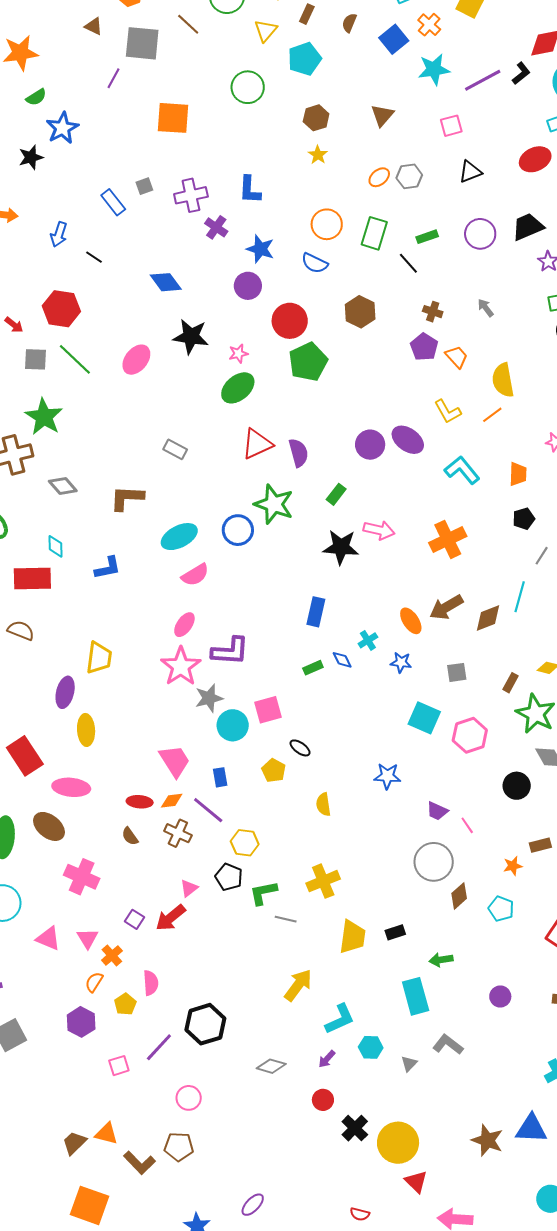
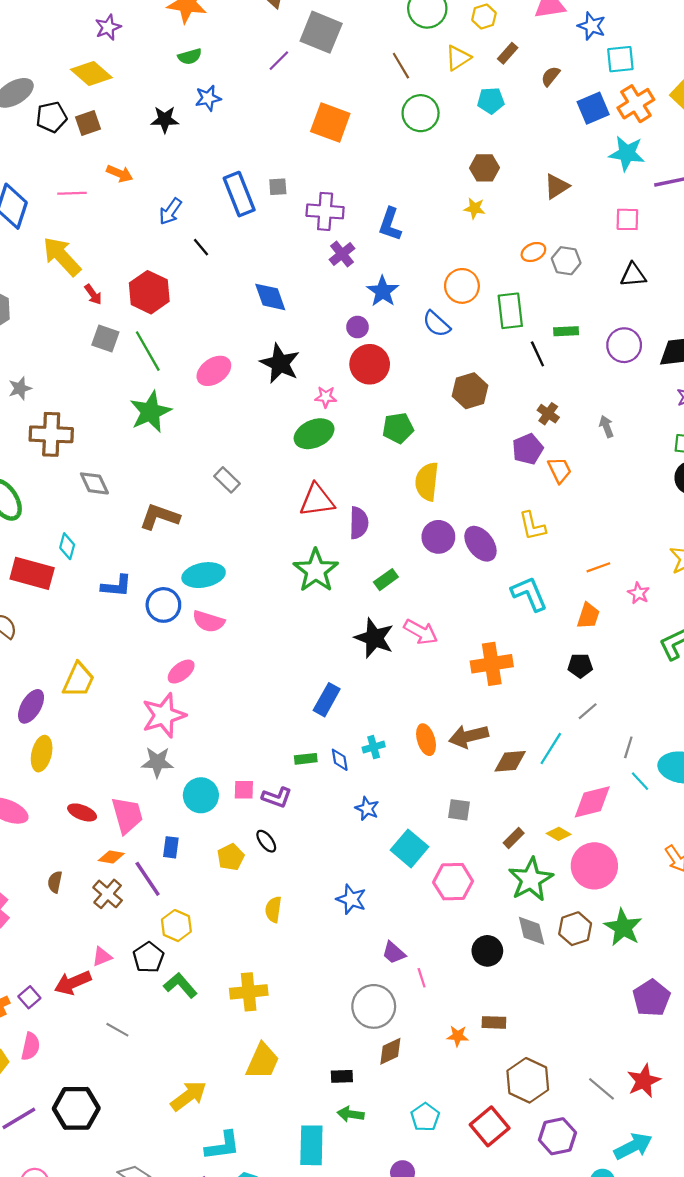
brown line: (188, 24) -> (401, 66), moved
orange cross: (429, 25) -> (636, 104), size x1.4
cyan pentagon: (305, 59) -> (491, 101), size x0.7
blue star: (62, 128) -> (208, 98), size x0.7
yellow star: (318, 155) -> (475, 208), turned 30
blue rectangle: (113, 202) -> (239, 194), size x1.4
green rectangle: (374, 233) -> (510, 311), turned -40
purple circle: (248, 286) -> (357, 327), size x0.7
red circle: (290, 321) -> (370, 364), moved
green pentagon: (308, 362) -> (398, 428), size x0.7
yellow semicircle: (503, 380) -> (427, 482), moved
orange line: (492, 415) -> (598, 567), moved
green star: (44, 417) -> (150, 412), moved
blue circle: (238, 530) -> (163, 605), moved
pink semicircle: (195, 575) -> (209, 621), turned 32
purple L-shape: (230, 651) -> (277, 797), moved, size x0.7
blue star: (401, 662) -> (367, 809), moved
gray star: (209, 698) -> (157, 762), moved
pink square: (268, 710) -> (244, 790), size x0.7
red ellipse: (140, 802) -> (82, 812), moved
brown semicircle: (130, 836) -> (55, 882), turned 30
green L-shape: (263, 893) -> (180, 985), turned 44
cyan pentagon: (501, 909) -> (425, 1117), moved
purple square: (134, 919) -> (29, 997), moved
gray line: (286, 919) -> (117, 1030), moved
black rectangle: (395, 932) -> (342, 1076), moved

